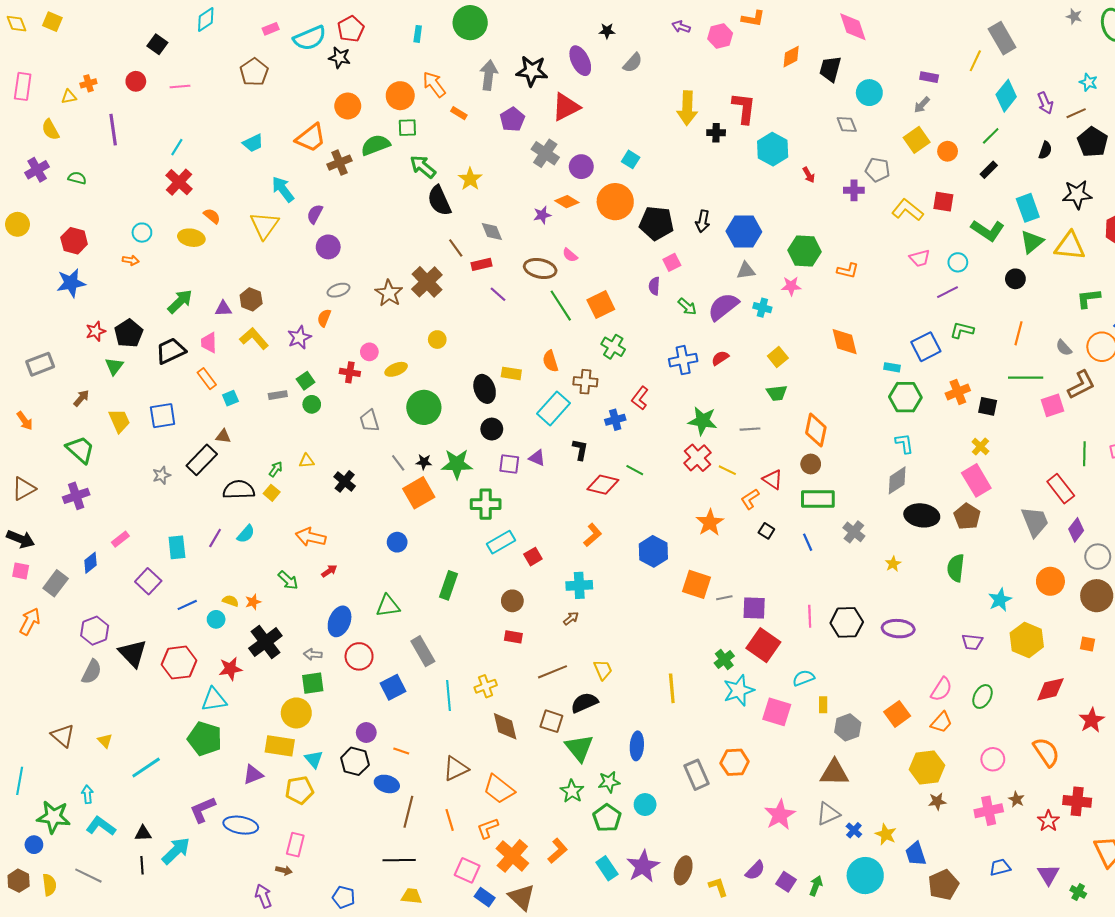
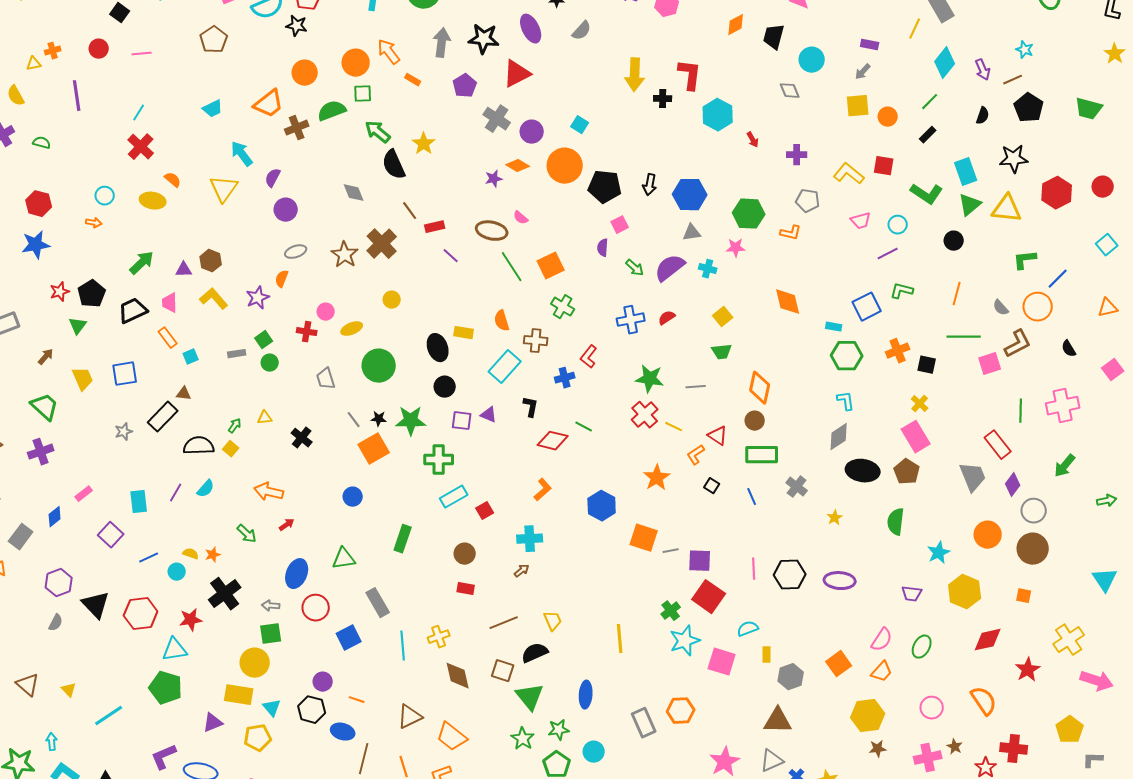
yellow square: (917, 140) -> (858, 106), turned 30
gray pentagon: (878, 170) -> (808, 201), moved
gray diamond: (492, 231) -> (354, 193), moved
gray semicircle: (92, 672) -> (56, 623), size x0.7

